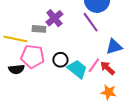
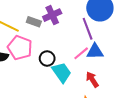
blue triangle: (114, 47) -> (95, 51), moved
pink line: (94, 65) -> (81, 53), moved

